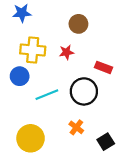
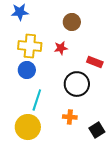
blue circle: (20, 76) -> (27, 70), moved
cyan line: (47, 95) -> (37, 100), moved, turned -50
orange cross: (76, 127) -> (70, 117), turned -32

